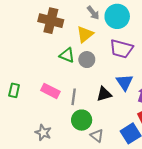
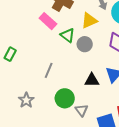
pink rectangle: (50, 91) -> (48, 21), moved
gray line: (74, 97) -> (49, 70), moved
gray triangle: (97, 136) -> (82, 110), moved

